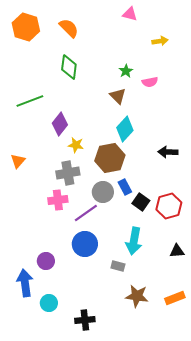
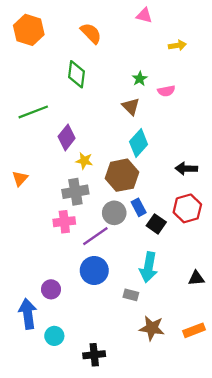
orange semicircle: (69, 28) -> (91, 33), moved
red hexagon: (169, 206) -> (187, 208), moved

